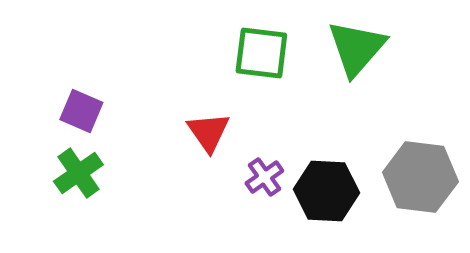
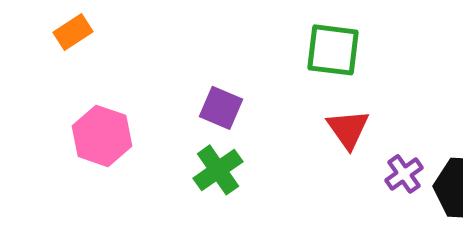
green square: (261, 53) -> (333, 50), moved

